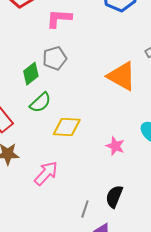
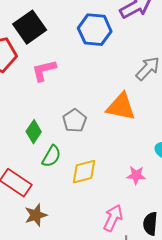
gray pentagon: (55, 58) -> (75, 120), moved
pink arrow: (46, 173) -> (113, 218), moved

